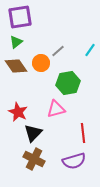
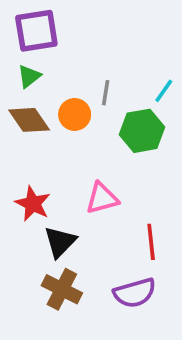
gray line: (58, 51) -> (106, 93), turned -40
green hexagon: (68, 83) -> (142, 131), moved

